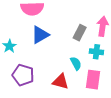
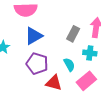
purple pentagon: (23, 75) -> (37, 64), moved
pink rectangle: (93, 80) -> (86, 81), turned 42

